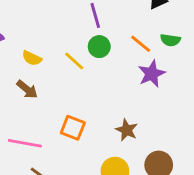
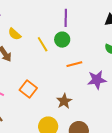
orange line: (141, 44) -> (74, 64), moved, turned -70
purple star: (152, 74) -> (97, 80), moved

